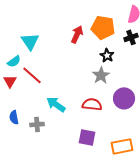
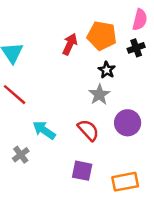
red semicircle: (92, 104) -> (88, 130), turned 42
gray cross: (37, 124) -> (21, 155), turned -32

